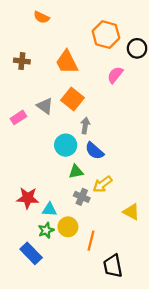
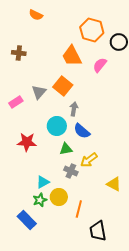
orange trapezoid: (67, 62) -> (72, 56), moved
gray triangle: (45, 106) -> (39, 92), turned 35
red star: (28, 198) -> (27, 142), moved
cyan triangle: (50, 210) -> (43, 182), turned -32

